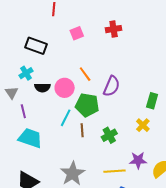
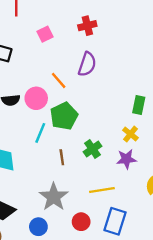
purple semicircle: (112, 86) -> (87, 64), moved
green pentagon: (87, 105) -> (64, 116), turned -30
brown line: (82, 130) -> (62, 157), moved
purple star: (138, 160) -> (126, 159), moved

